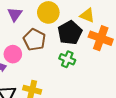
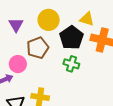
brown pentagon: (35, 40) -> (38, 48), turned 30

